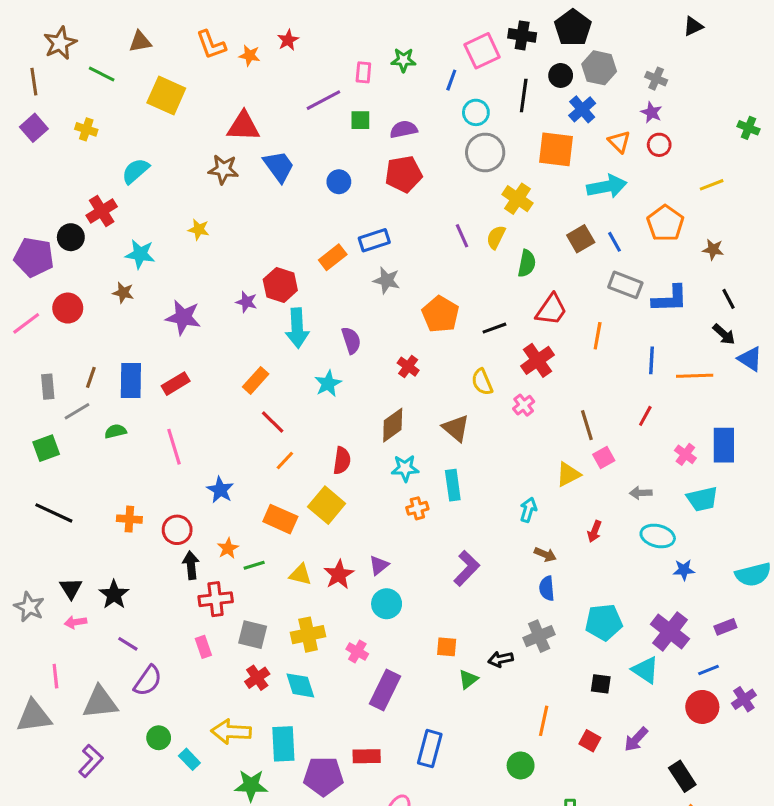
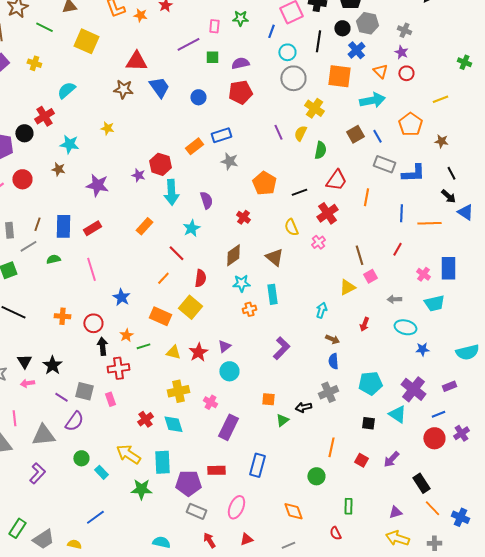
red line: (273, 422) -> (176, 253), moved
gray square: (253, 635) -> (84, 391), moved
yellow arrow: (231, 732) -> (128, 454), turned 30

